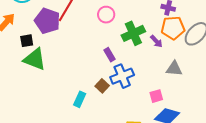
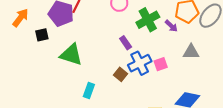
green triangle: (35, 59) -> (71, 55), moved
pink square: (156, 96) -> (161, 64), moved
cyan rectangle: (80, 99) -> (89, 91), moved

